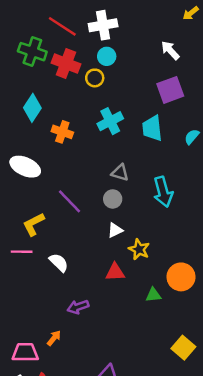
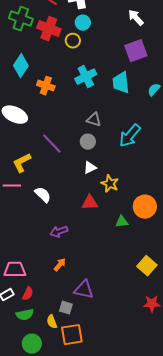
cyan arrow: (163, 192) -> (130, 136), turned 55
orange arrow: (54, 338) -> (60, 265), moved

